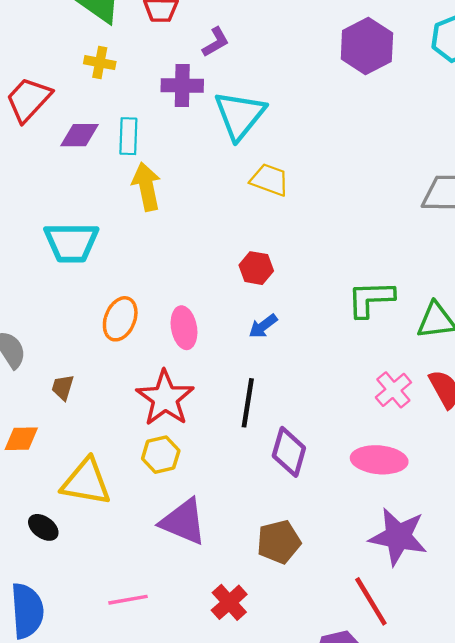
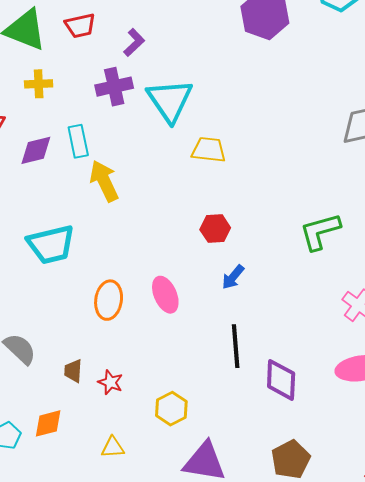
red star: (165, 398) -> (110, 382), moved, size x0.5
yellow triangle: (86, 482) -> (113, 447), size x0.5

